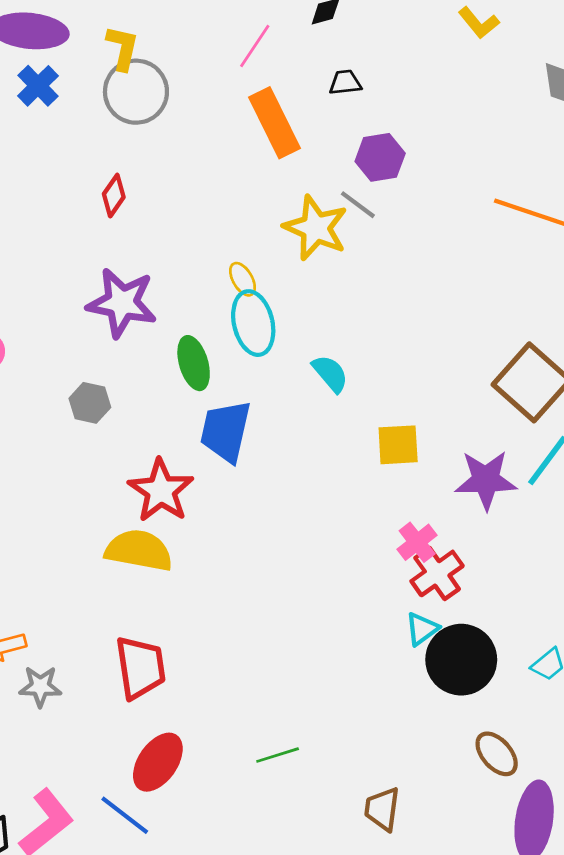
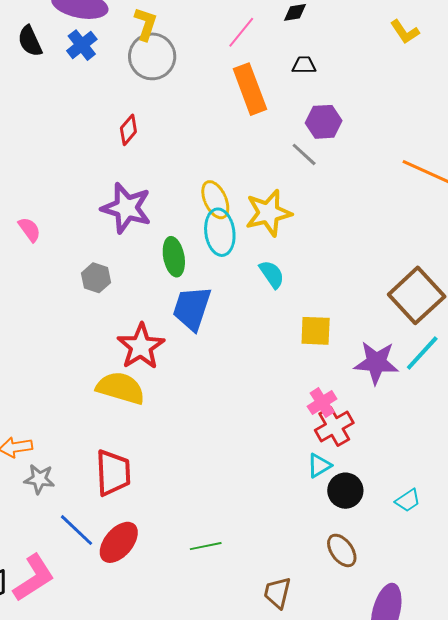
yellow star: (316, 228) -> (268, 213), moved, turned 30
yellow ellipse: (243, 279) -> (215, 200), size x1.5
black circle: (461, 660) -> (345, 491), size x0.7
brown ellipse: (497, 754) -> (342, 550), moved
blue line: (125, 815) -> (77, 530), moved

